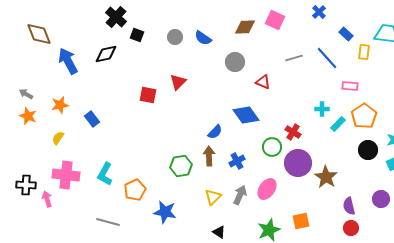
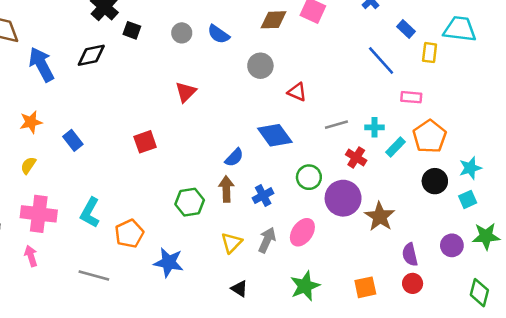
gray line: (294, 58) -> (336, 125), moved
red square: (148, 95) -> (145, 142), moved, turned -30
red cross: (293, 132) -> (356, 158), moved
pink arrow: (47, 199) -> (31, 256), moved
orange square: (301, 221) -> (365, 287), moved

